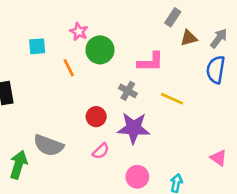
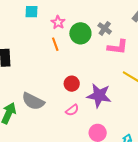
pink star: (79, 32) -> (58, 22), moved
cyan square: (37, 46) -> (31, 12), moved
gray cross: (128, 91) -> (105, 28), moved

